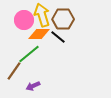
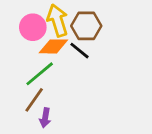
brown line: (14, 71) -> (34, 100), moved
purple arrow: (33, 86) -> (45, 118), turned -56

